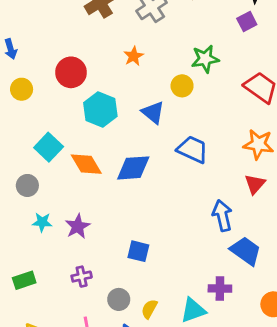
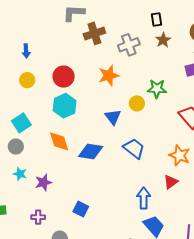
orange star: (134, 56) -> (109, 76), size x1.5
cyan hexagon: (100, 110) -> (65, 106), moved
cyan square: (49, 147) -> (21, 123), moved

